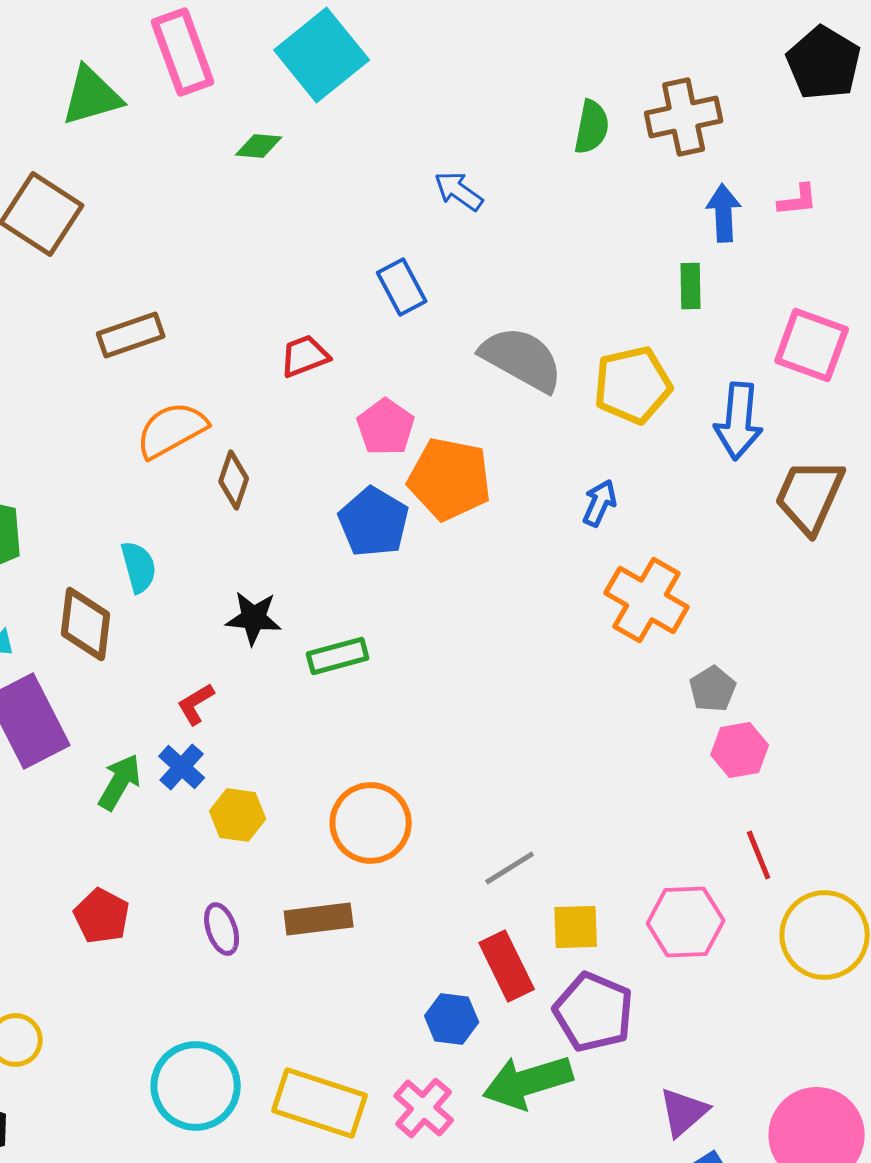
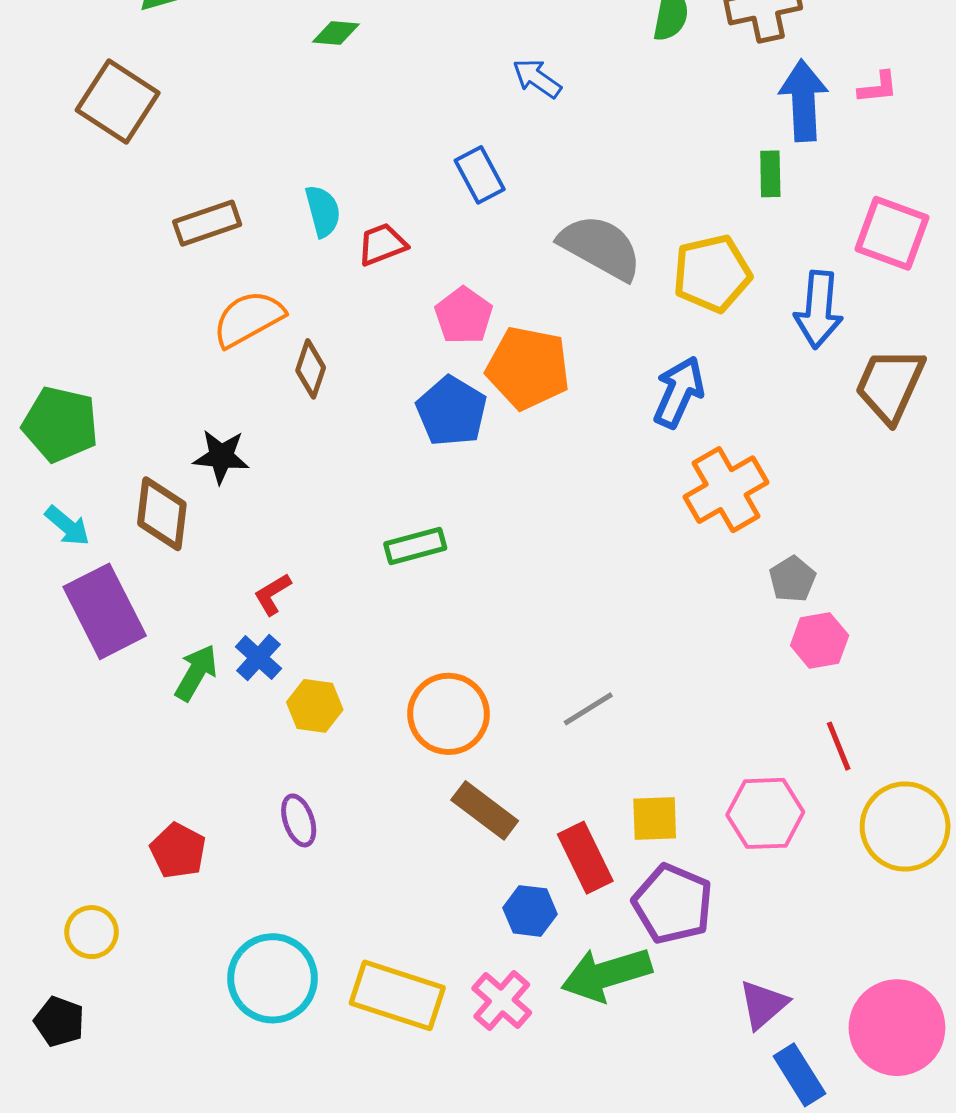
blue arrow: (724, 213) -> (803, 100), size x1.4
blue arrow: (600, 503) -> (679, 392), size x1.5
cyan semicircle: (139, 567) -> (323, 211), moved
orange cross: (647, 600) -> (726, 490), turned 30
black star: (254, 618) -> (221, 456), moved
gray line: (510, 868) -> (588, 709), moved
red pentagon: (102, 916) -> (178, 851), moved
brown rectangle: (319, 919) -> (485, 810), moved, turned 44

